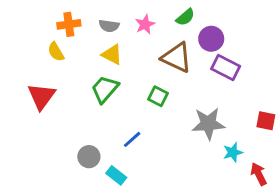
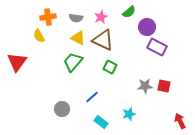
brown triangle: (177, 57) -> (103, 40), moved
red triangle: (41, 96) -> (17, 62), moved
red square: (266, 121) -> (164, 86), moved
gray star: (208, 124) -> (145, 86), size x0.7
cyan star: (233, 152) -> (129, 114), moved
cyan rectangle: (116, 175) -> (101, 122), moved

